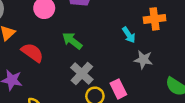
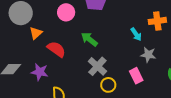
pink rectangle: (118, 89) -> (136, 76), moved

